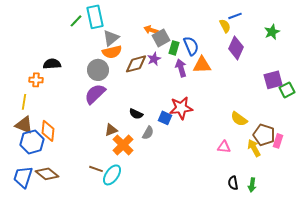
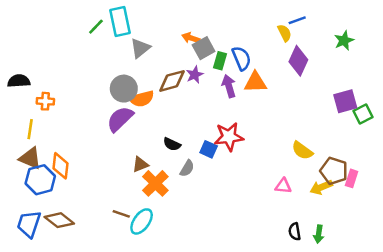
orange semicircle: (112, 52) -> (142, 99), moved
black semicircle: (52, 64) -> (19, 81), moved
yellow arrow: (254, 148) -> (321, 187), turned -84

